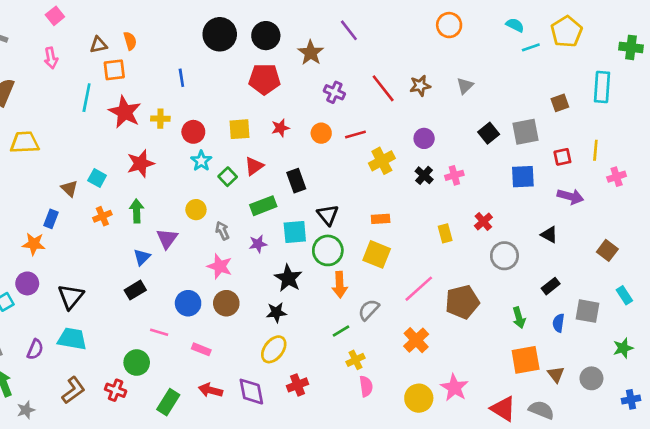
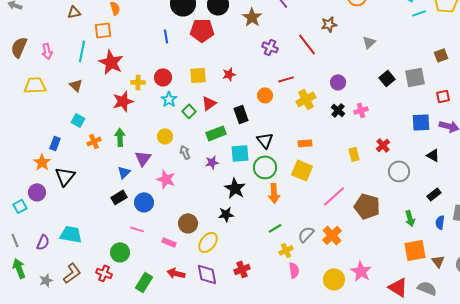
brown triangle: (98, 45) -> (74, 12), moved
pink arrow: (51, 58) -> (47, 51), moved
blue line: (181, 78) -> (166, 36), moved
red pentagon: (265, 79) -> (202, 30), moved
brown star: (420, 86) -> (329, 24), moved
yellow cross: (160, 119) -> (138, 82), moved
orange circle: (321, 133) -> (265, 95), moved
blue square: (523, 177) -> (421, 122), moved
cyan square: (97, 178) -> (78, 120), moved
brown triangle: (69, 189) -> (76, 85), moved
orange star: (34, 244) -> (42, 162), turned 30
pink star: (220, 266) -> (166, 179), moved
black triangle: (71, 297) -> (65, 176), moved
brown pentagon: (462, 302) -> (367, 206), turned 30
blue circle: (188, 303) -> (144, 202), moved
brown circle: (226, 303) -> (188, 223), moved
gray semicircle: (369, 310) -> (306, 234), moved
yellow ellipse: (274, 349) -> (208, 242), moved
gray star: (26, 410) -> (46, 280), moved

